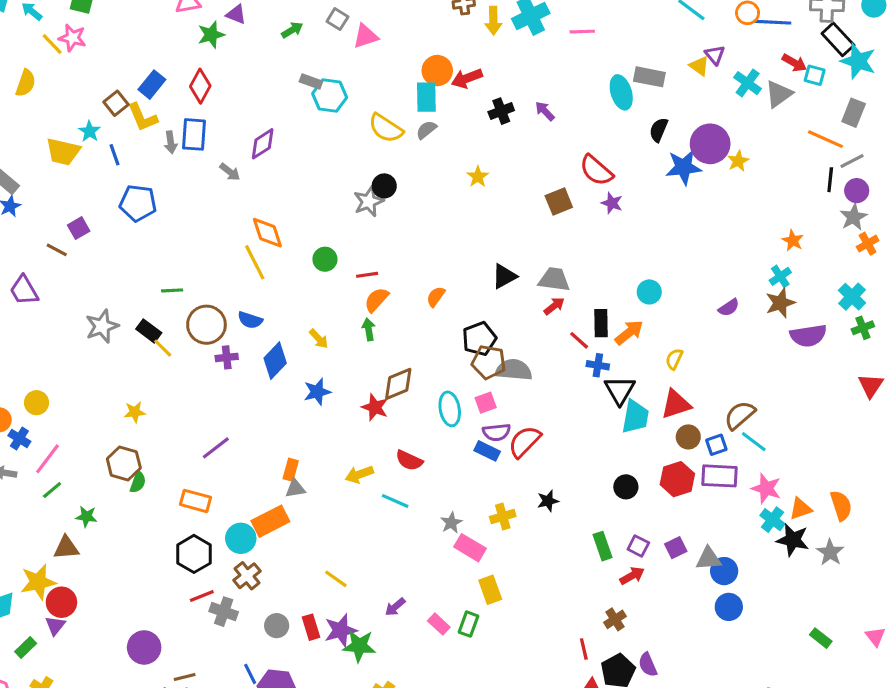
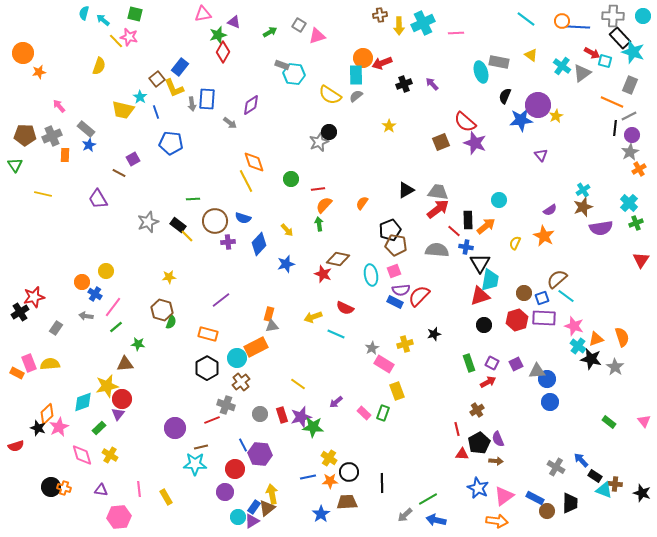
purple triangle: (715, 55) -> (541, 155), moved
red diamond: (200, 86) -> (223, 52), moved
purple star: (612, 203) -> (475, 143), size x1.6
orange star: (793, 241) -> (544, 236), moved, size x1.5
red arrow: (554, 306) -> (438, 209), size x1.6
gray semicircle: (514, 370) -> (437, 250), moved
brown diamond: (398, 384) -> (338, 259), turned 35
red triangle: (676, 404) -> (480, 296), moved
red line: (202, 596) -> (212, 420), moved

